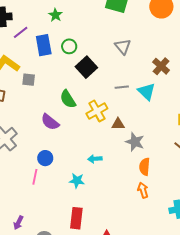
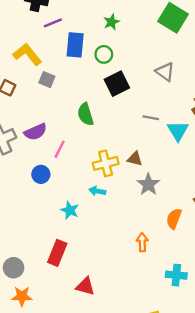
green star: (55, 15) -> (111, 22), moved
gray triangle: (123, 47) -> (165, 72), turned -30
yellow cross: (97, 111) -> (106, 163), moved
purple semicircle: (50, 122) -> (35, 132), moved, turned -78
orange semicircle: (145, 167) -> (174, 219), moved
pink line: (35, 177) -> (60, 149), moved

